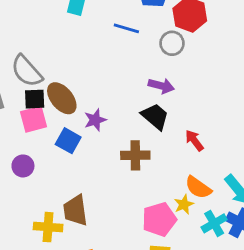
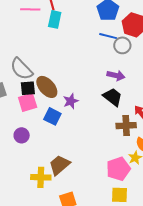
blue line: (126, 28) -> (108, 36), moved
brown cross: (135, 155) -> (126, 126), moved
brown trapezoid: (75, 210) -> (59, 165), turned 60

